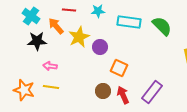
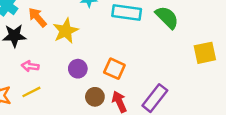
purple circle: (100, 47) -> (78, 69), moved
yellow line: (51, 87) -> (31, 92), turned -35

